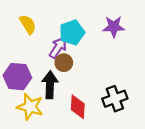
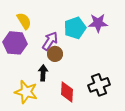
cyan pentagon: (72, 32) -> (75, 28), moved
purple hexagon: (17, 77) -> (15, 43), moved
black arrow: (50, 85) -> (43, 73), size x0.7

